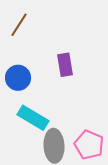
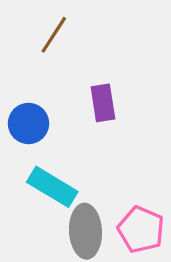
brown line: (19, 25) -> (54, 35), moved

